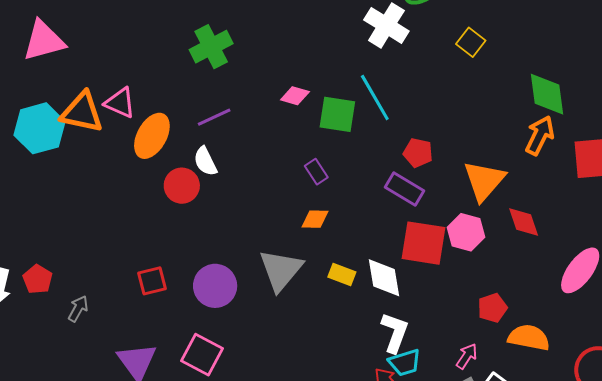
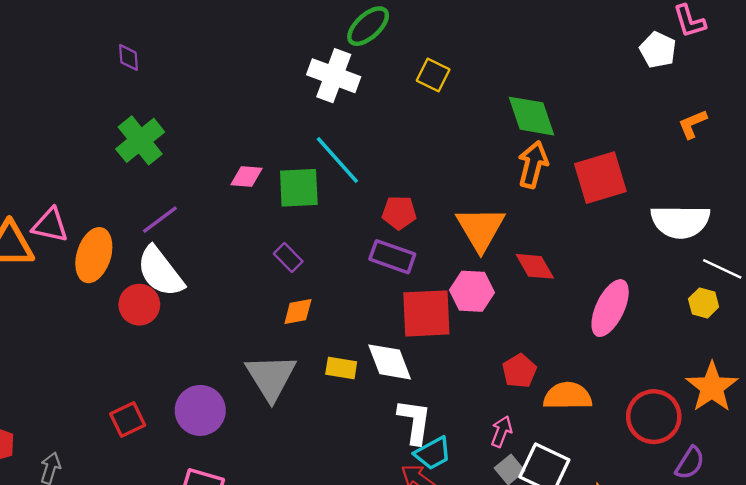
white semicircle: (205, 161) -> (160, 272), size x1.6

